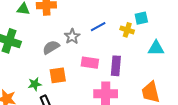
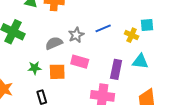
cyan triangle: (156, 48) -> (140, 61), moved
pink rectangle: (90, 63) -> (80, 62), moved
green star: (35, 84) -> (35, 68), moved

